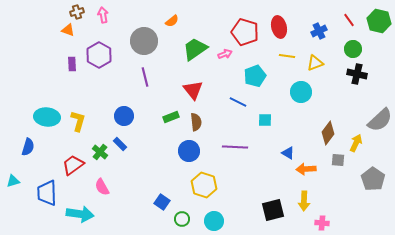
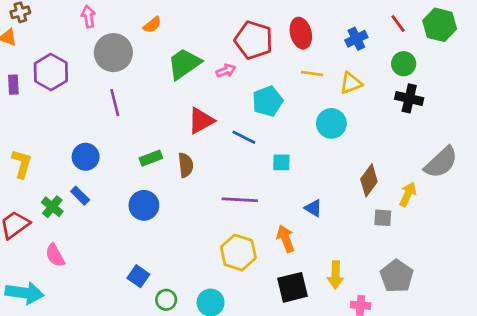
pink arrow: (103, 15) -> (88, 16), moved
red triangle: (193, 90) -> (201, 121), moved, turned 40
blue circle: (189, 151) -> (144, 205), moved
orange arrow: (306, 169) -> (286, 239), moved, turned 72
gray pentagon: (373, 179) -> (397, 276), moved
yellow hexagon: (204, 185) -> (238, 253), moved

